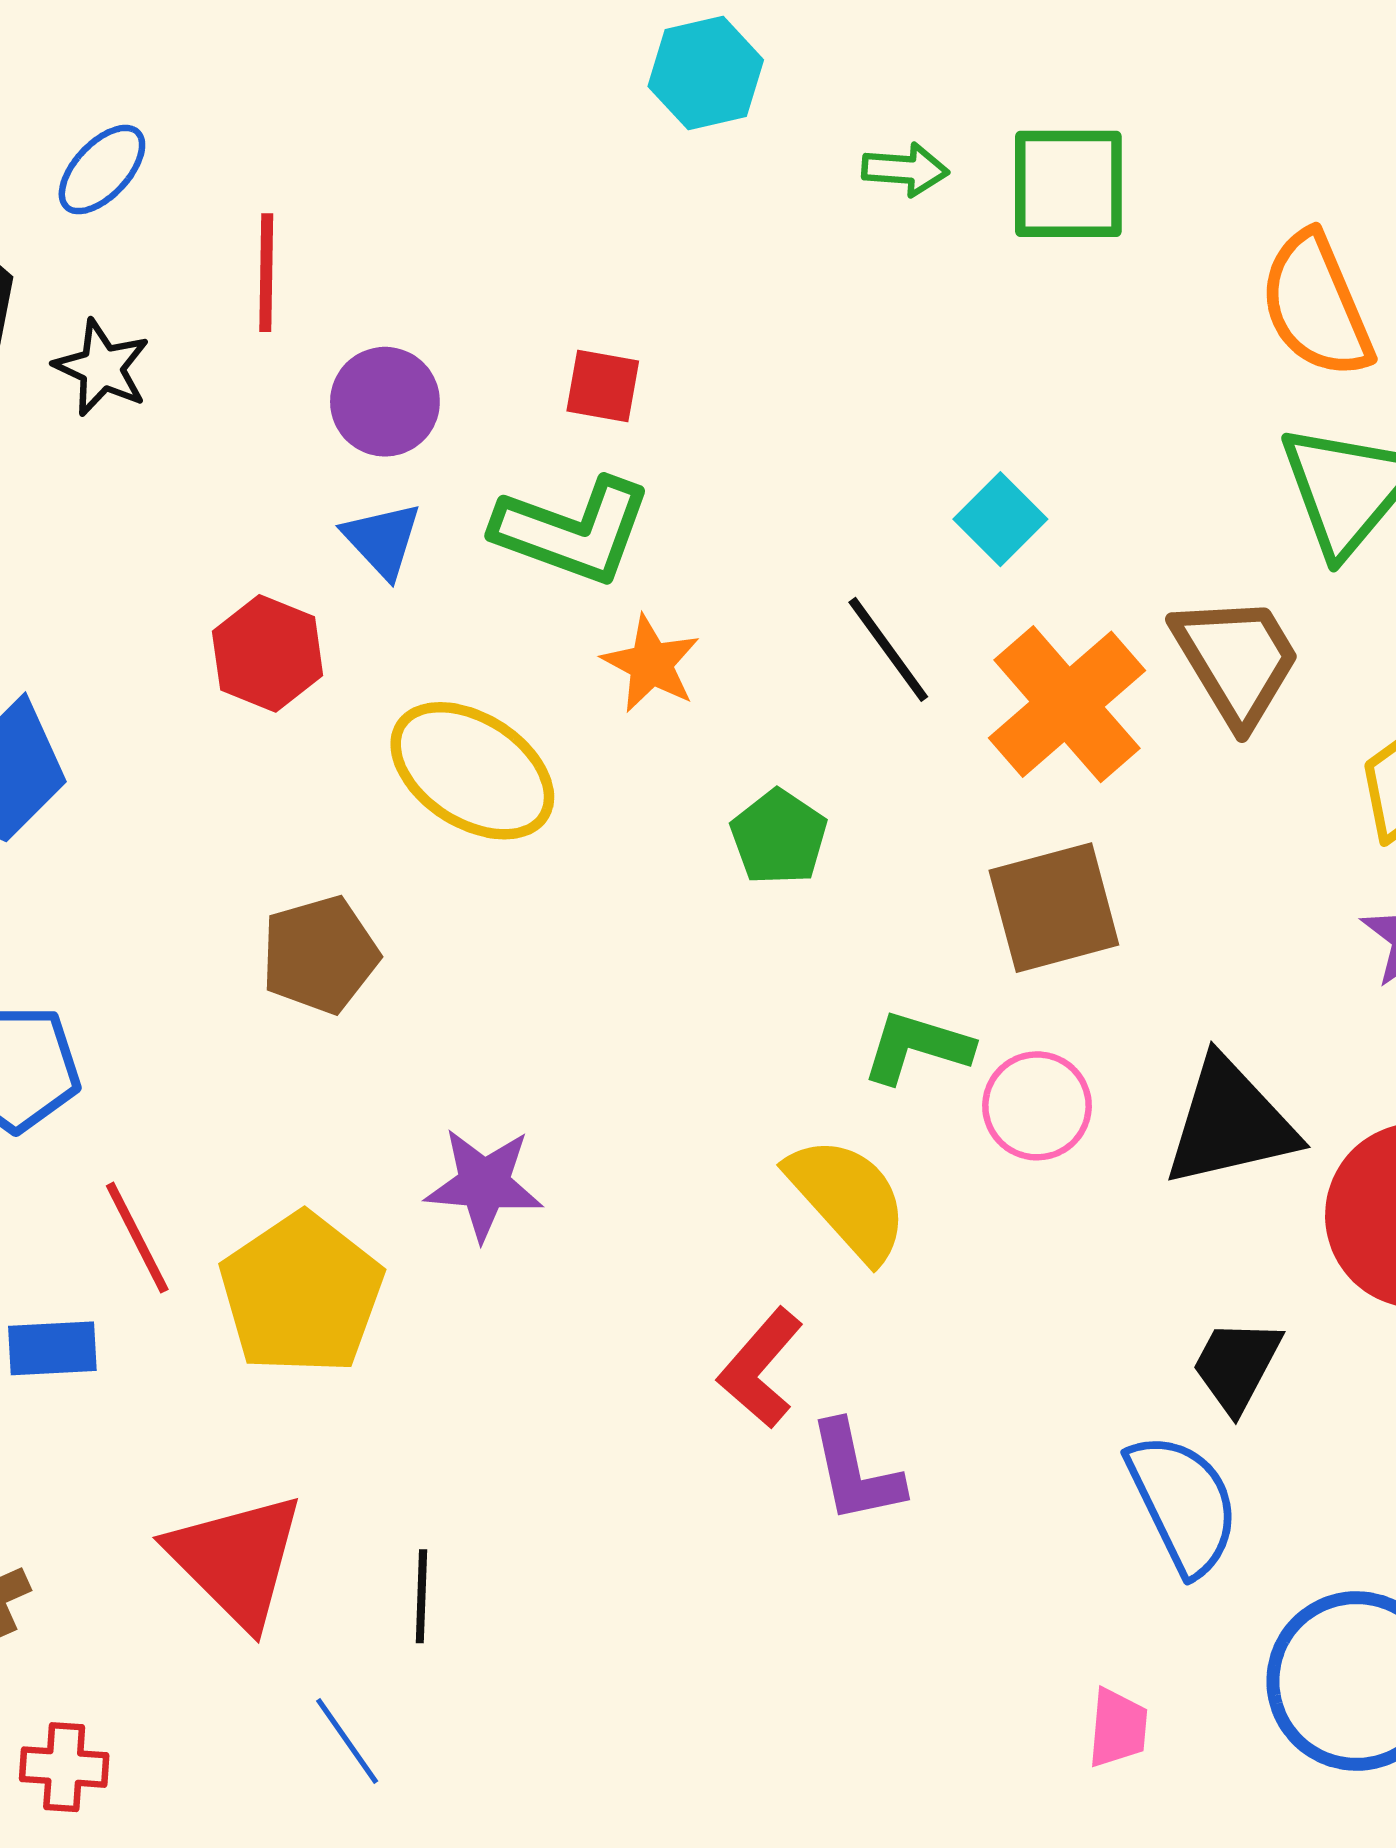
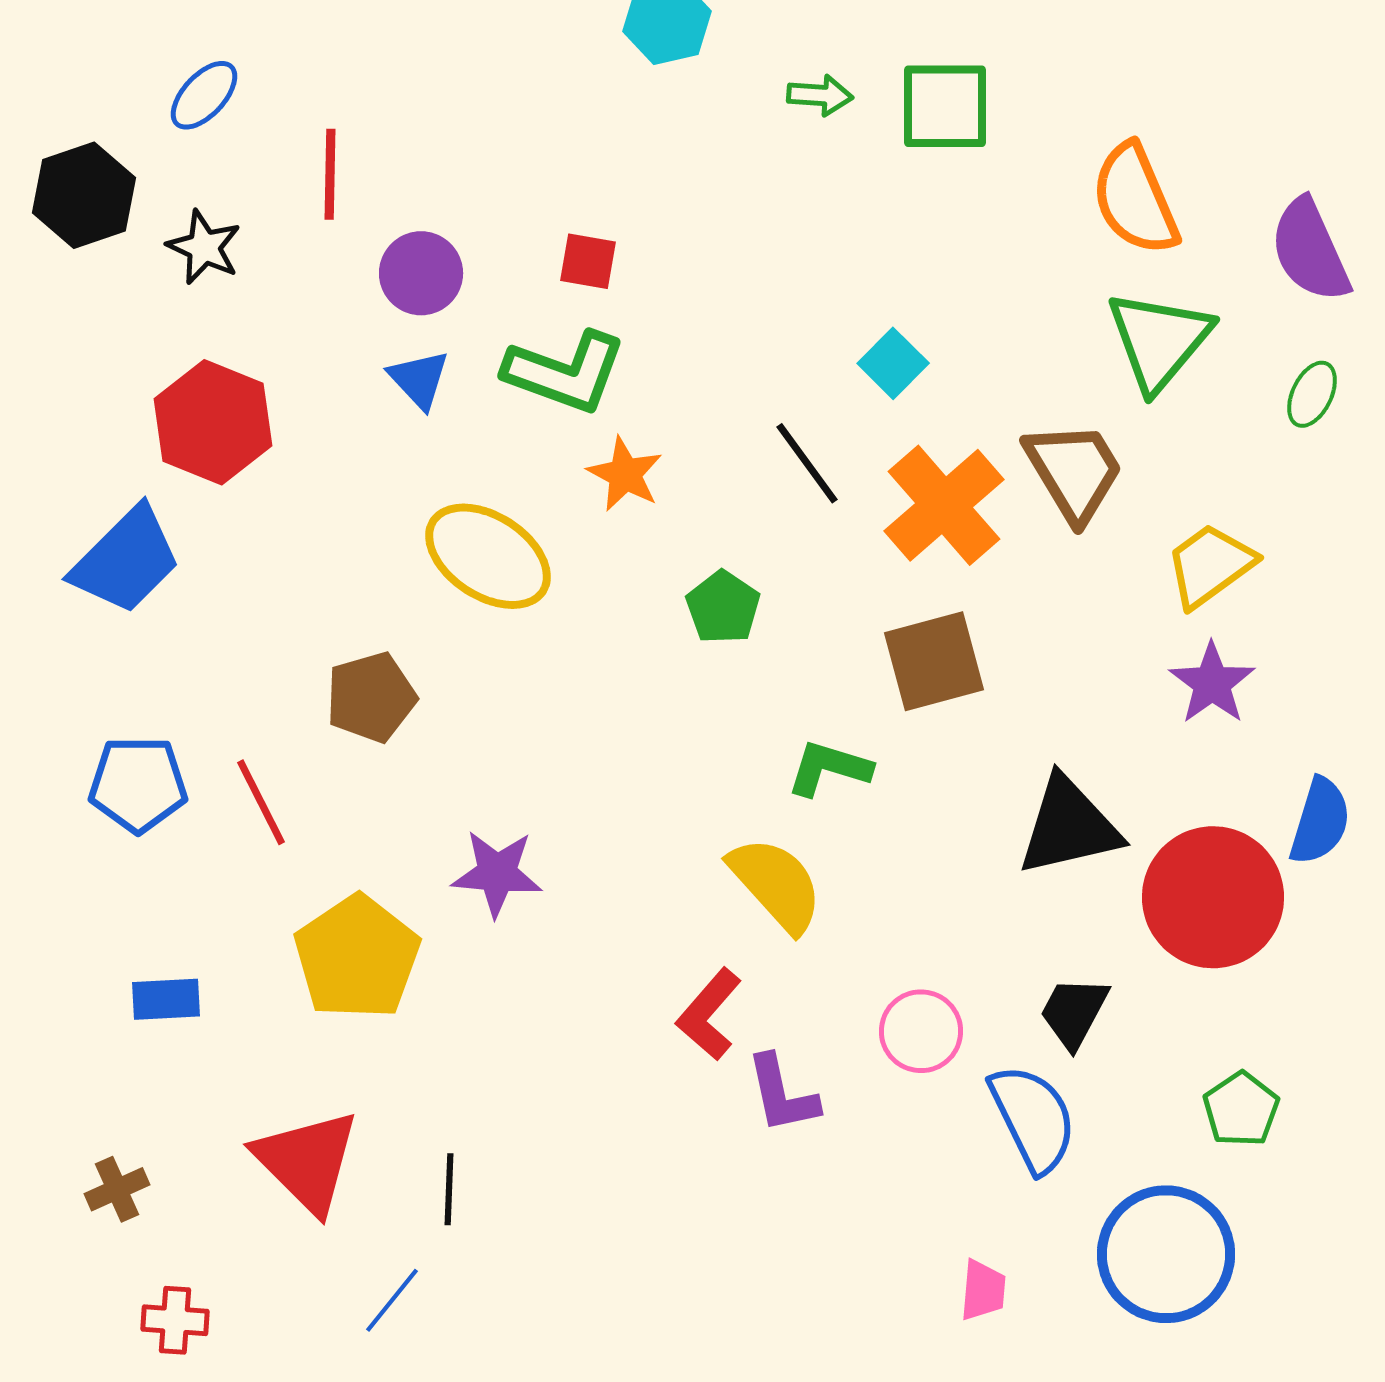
red hexagon: (268, 653) -> (213, 422), moved, size x1.4
pink circle: (1037, 1106) -> (921, 1031), moved
red line: (137, 1238) -> (261, 802), moved
blue line: (347, 1741) -> (392, 1300), turned 74

